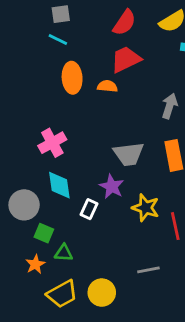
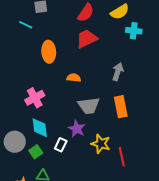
cyan line: (58, 40) -> (26, 25), moved
orange semicircle: (107, 86) -> (74, 78), moved
green square: (44, 233) -> (36, 152), moved, turned 32

